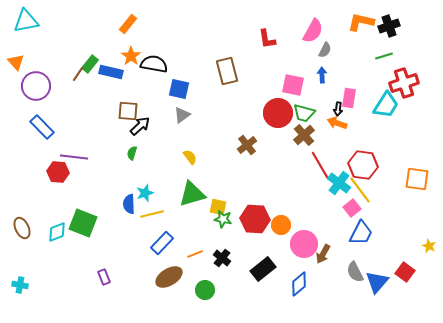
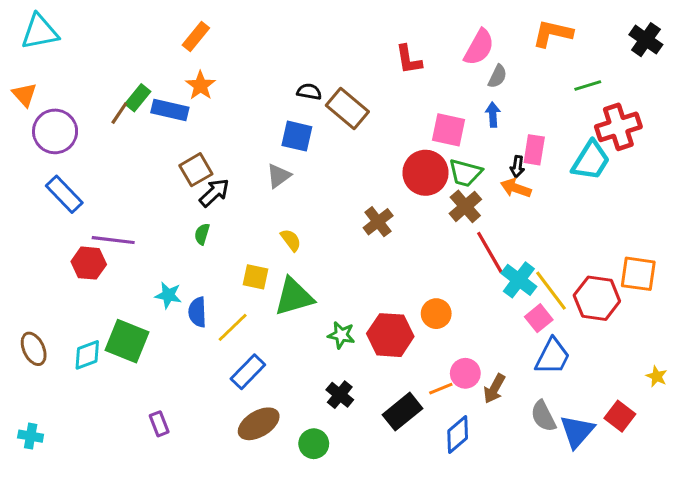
black cross: (389, 26) -> (646, 40), moved, turned -35
black semicircle: (154, 64) -> (309, 92), moved, size x0.6
brown rectangle: (227, 71) -> (347, 108), turned -36
blue square: (179, 89) -> (297, 136), moved
brown square: (128, 111) -> (196, 170), turned -35
red hexagon: (363, 165) -> (597, 298), moved
cyan star: (145, 193) -> (168, 295), moved, turned 30
yellow square: (218, 207) -> (256, 277), moved
yellow line: (152, 214) -> (233, 327), turned -30
orange circle: (281, 225) -> (436, 314), moved
pink circle: (304, 244) -> (465, 373), size x0.7
orange line: (195, 254) -> (441, 389), moved

